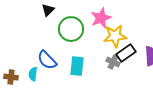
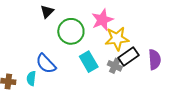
cyan rectangle: (77, 66) -> (89, 62), moved, turned -36

